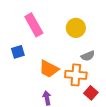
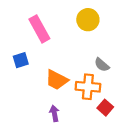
yellow circle: (76, 28) -> (88, 20), moved
gray semicircle: (88, 56) -> (102, 65), turned 64

